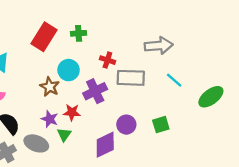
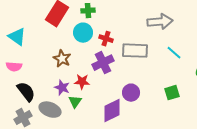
red cross: (107, 60) -> (106, 39), moved
cyan circle: (69, 70) -> (83, 33), moved
green square: (161, 125) -> (172, 93), moved

